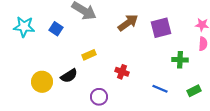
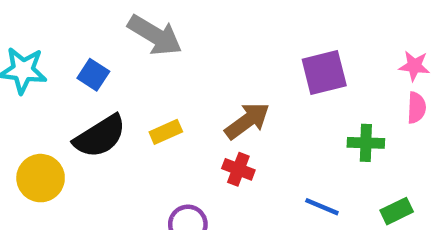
brown arrow: (128, 23) -> (247, 121), moved
black semicircle: (69, 76) -> (100, 136), moved, size x1.4
yellow circle: (42, 82) -> (41, 178), moved

